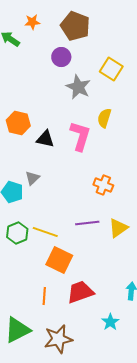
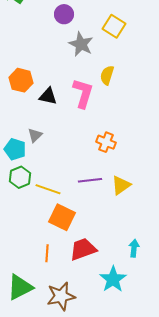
green hexagon: (17, 233) -> (20, 177), moved
cyan star: (110, 322) -> (113, 279), size x1.5

